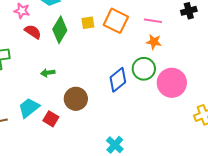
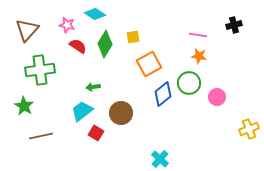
orange square: (116, 21) -> (149, 64), moved, turned 35
pink circle: (172, 83) -> (217, 97), size x0.6
cyan trapezoid: (29, 108) -> (82, 111), moved

